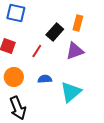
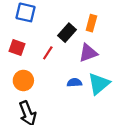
blue semicircle: (45, 79) -> (74, 83), moved
cyan triangle: (71, 92) -> (99, 84), moved

